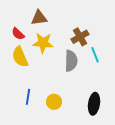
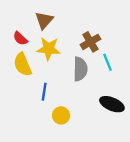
brown triangle: (39, 18) -> (44, 20), turned -42
blue line: (28, 97) -> (44, 92), moved
black ellipse: (94, 104) -> (112, 104), moved, turned -75

